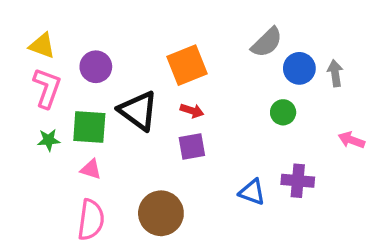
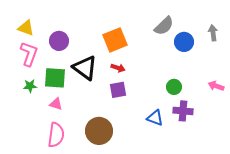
gray arrow: (335, 73) -> (213, 33), moved
green circle: (283, 112) -> (174, 87), moved

